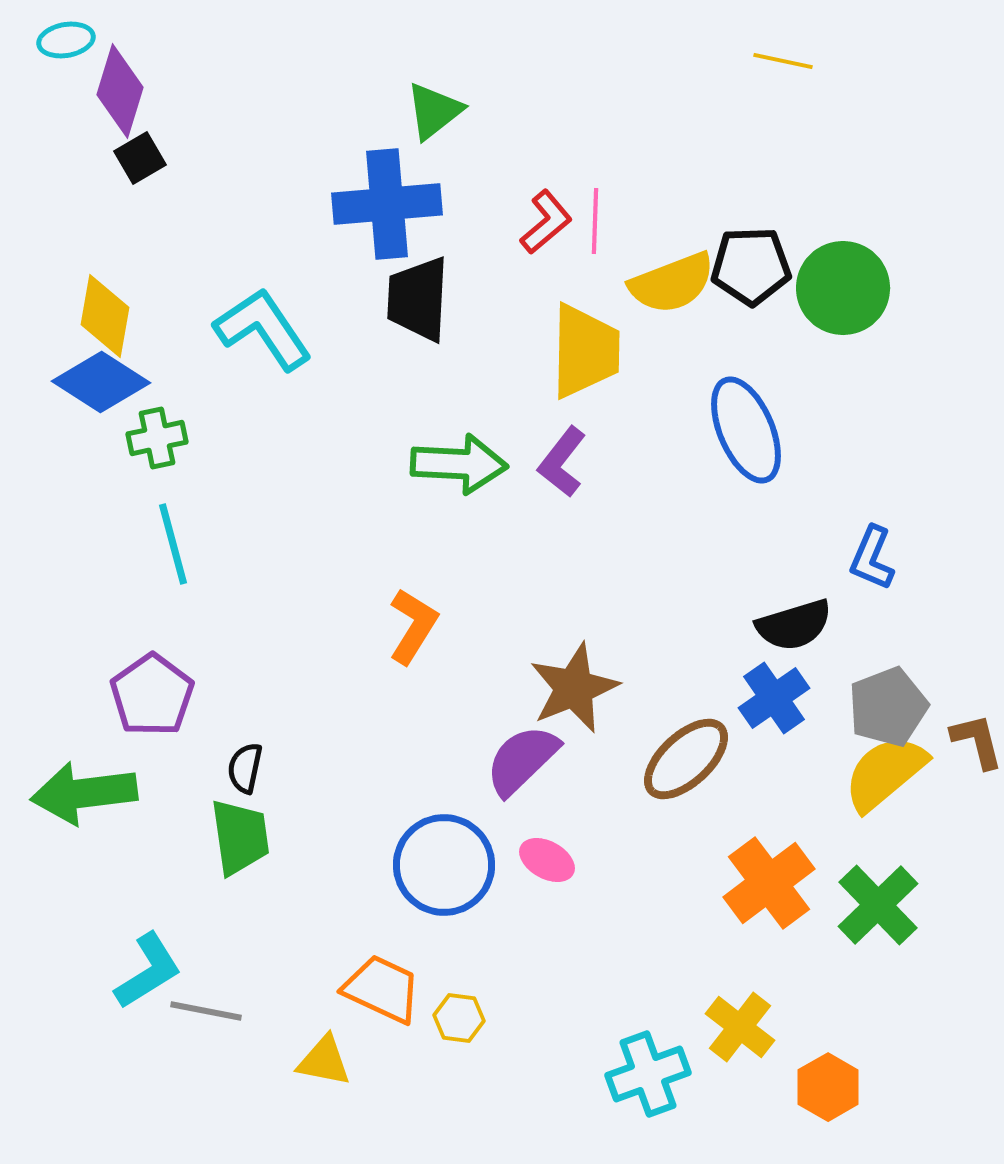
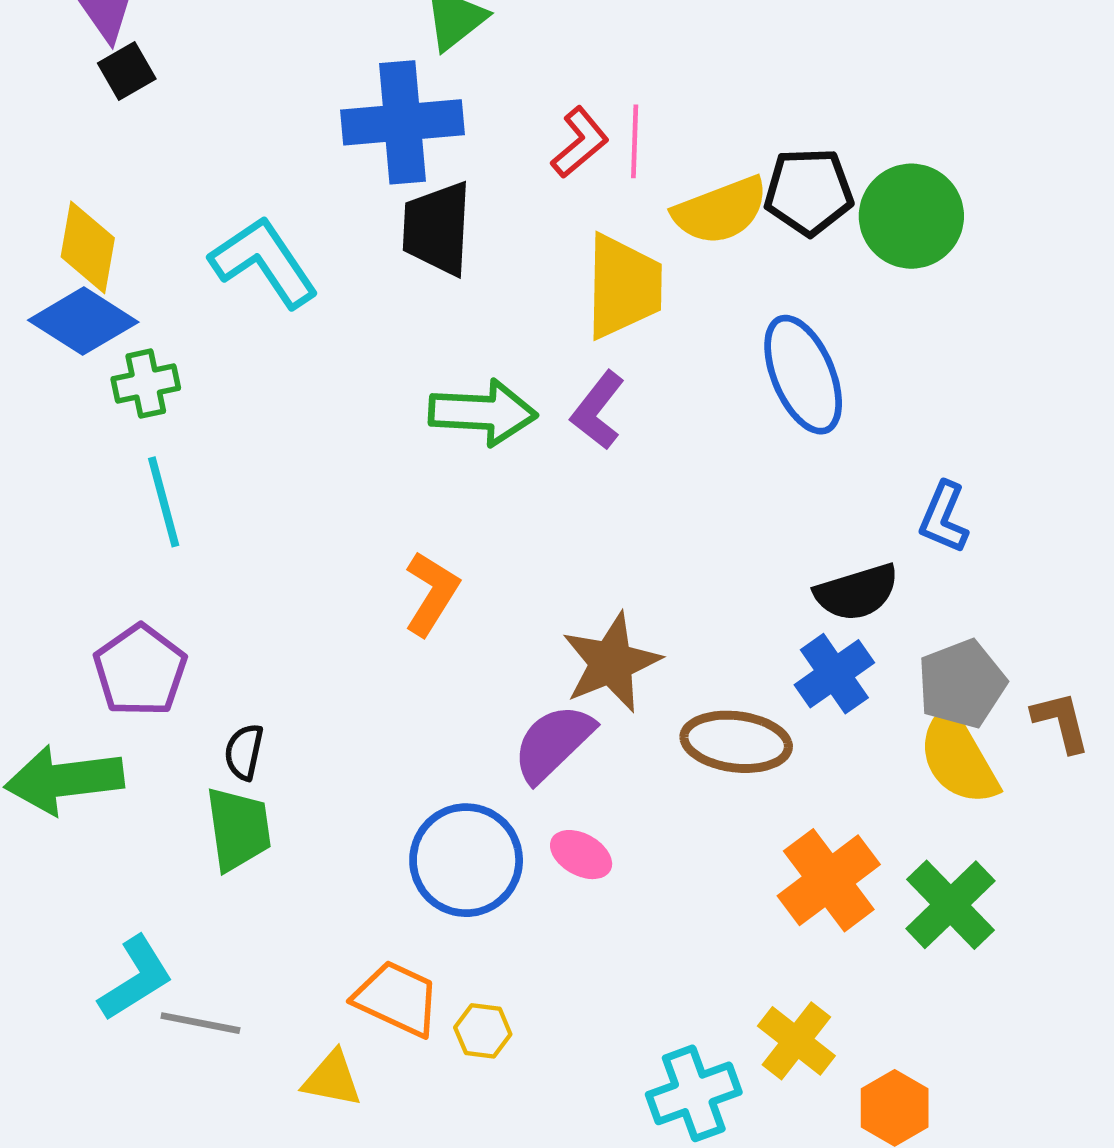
brown ellipse: (686, 759) -> (736, 742), turned 50
yellow semicircle: (885, 773) -> (958, 757), turned -80

